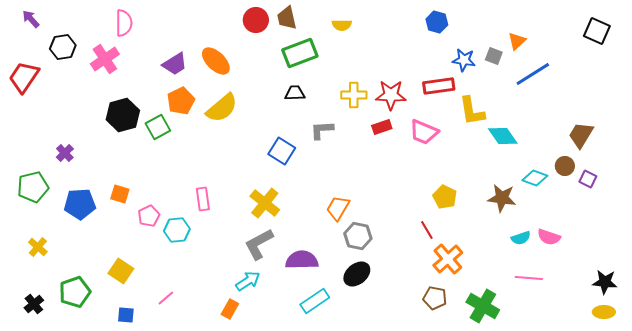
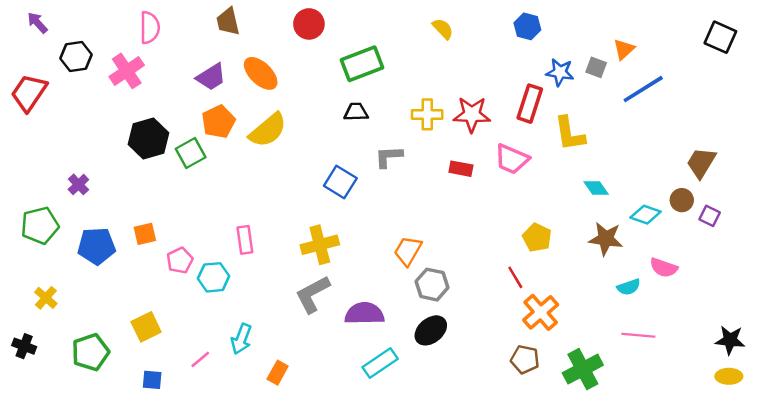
brown trapezoid: (287, 18) -> (228, 22), moved
yellow semicircle: (342, 25) -> (443, 29), moved, turned -132
red rectangle: (439, 86) -> (530, 104), turned -64
red rectangle: (382, 127) -> (461, 169), moved, turned 30
cyan diamond: (503, 136) -> (596, 188), moved, size x0.7
orange square: (120, 194) -> (145, 234), turned -30
yellow cross: (265, 203) -> (320, 245), turned 36
pink semicircle: (549, 237) -> (664, 268), moved
yellow square: (121, 271) -> (146, 327), turned 30
cyan arrow: (248, 281) -> (241, 339), moved, turned 145
black cross: (34, 304) -> (24, 346), moved, turned -30
green cross: (483, 306) -> (583, 369), turned 32

